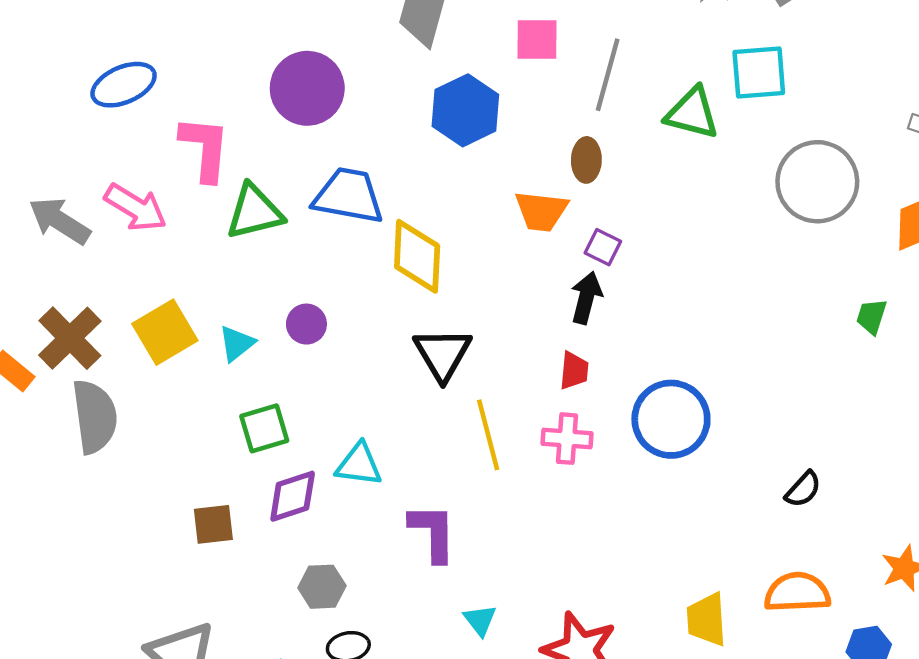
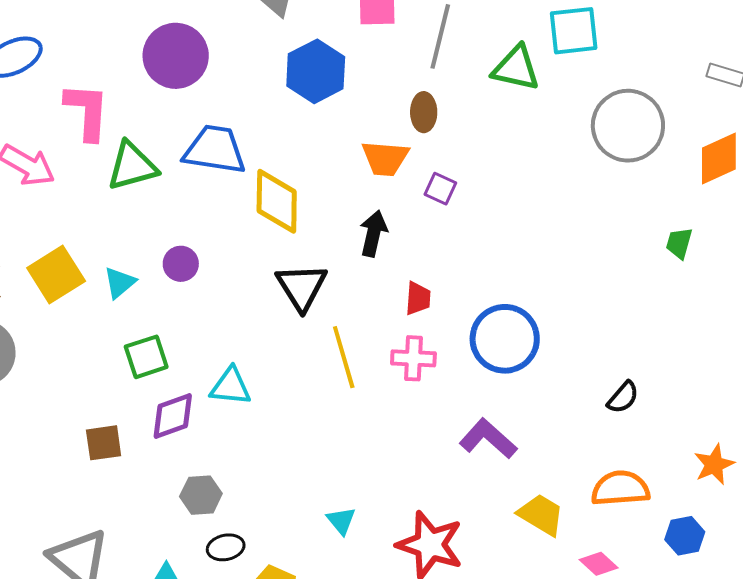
black arrow: (586, 298) -> (373, 233), moved
purple L-shape: (433, 533) -> (488, 439), moved, turned -46
yellow trapezoid: (707, 620) -> (541, 515), turned 126

